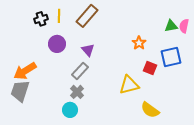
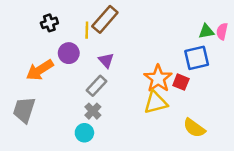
yellow line: (59, 16) -> (87, 30), moved
orange star: (139, 43) -> (158, 78), moved, size x1.6
blue square: (171, 57) -> (197, 58), moved
orange arrow: (25, 71) -> (40, 70), moved
yellow semicircle: (150, 110) -> (194, 128), moved

